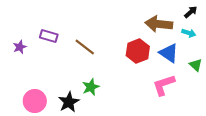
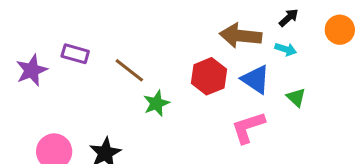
purple star: (20, 47) -> (32, 70), size x1.5
green star: (91, 87) -> (156, 103), moved

